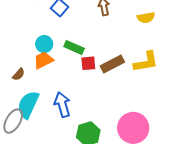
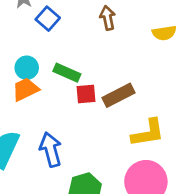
yellow L-shape: (146, 62) -> (148, 133), moved

